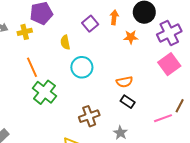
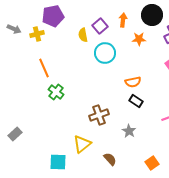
yellow semicircle: (65, 42) -> (83, 35), moved
cyan circle: (82, 67) -> (105, 53), moved
green cross: (44, 92) -> (56, 92), size x0.7

